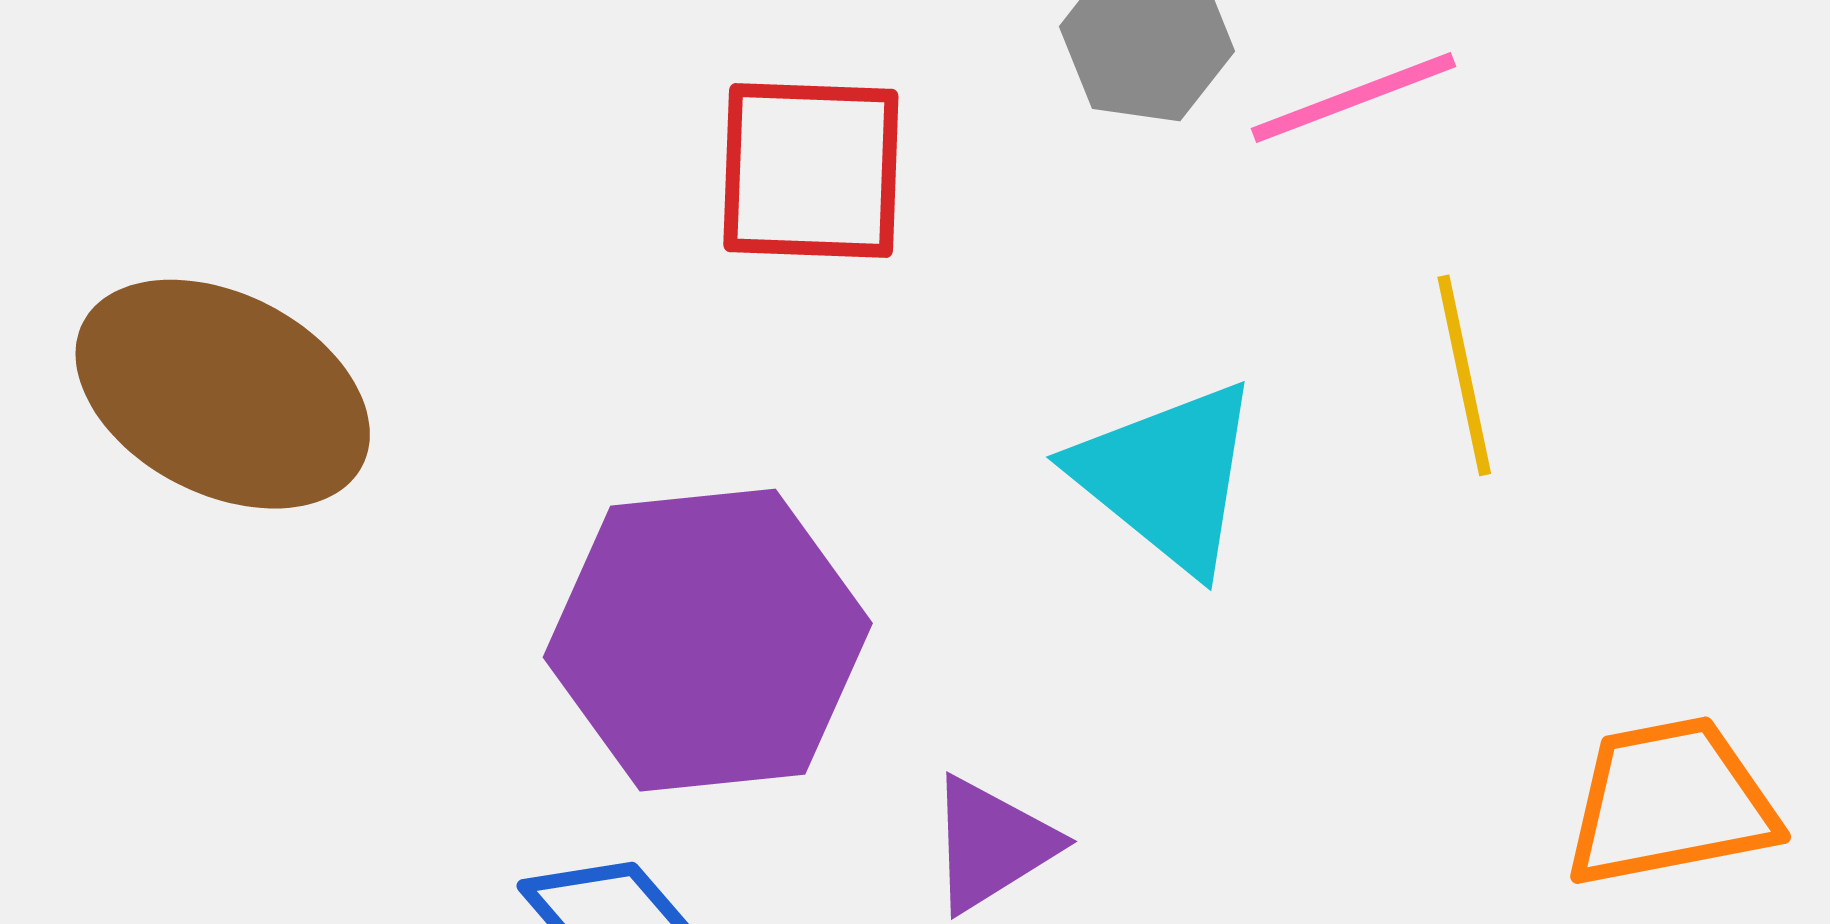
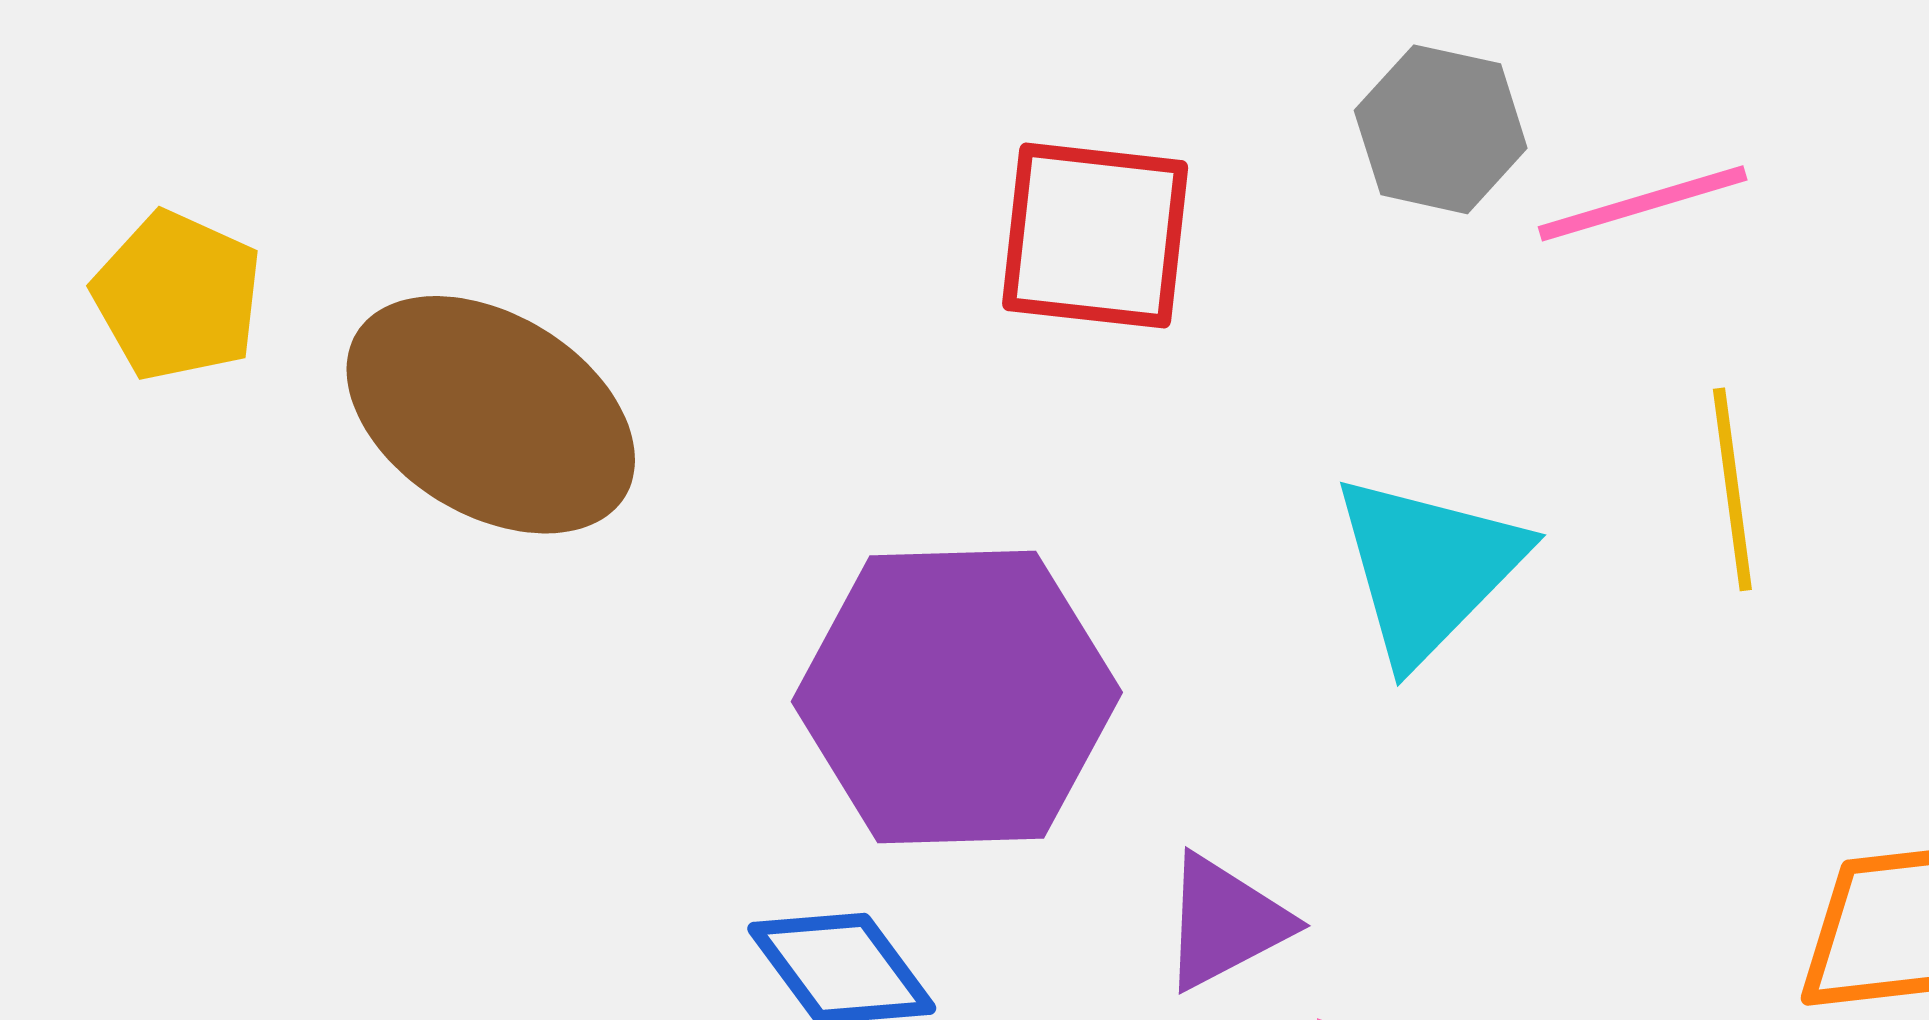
cyan triangle: (1167, 476) -> (1428, 568), turned 31

